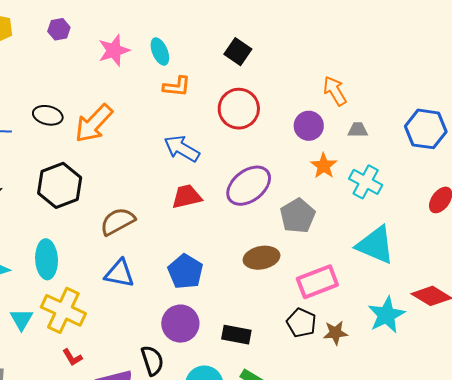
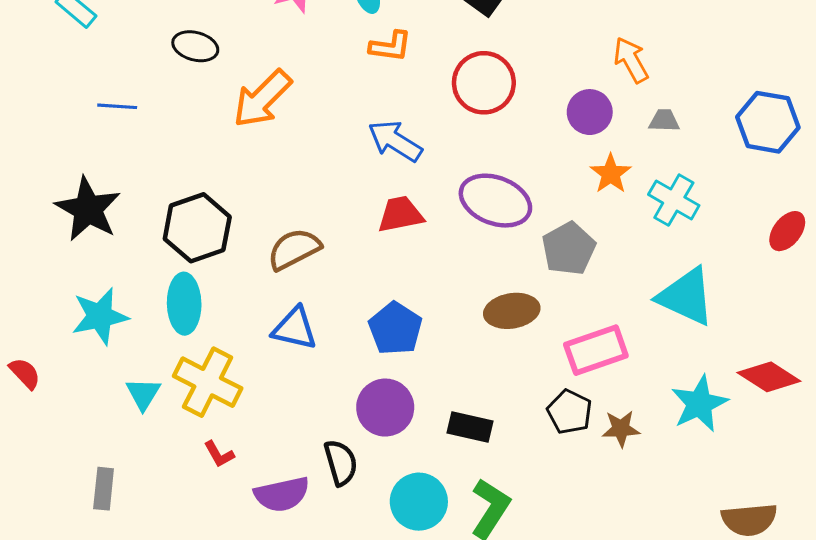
black ellipse: (48, 115) -> (195, 46), moved
black hexagon: (60, 185) -> (197, 228), moved
purple ellipse: (249, 186) -> (495, 201), turned 57

